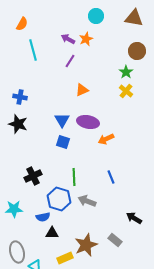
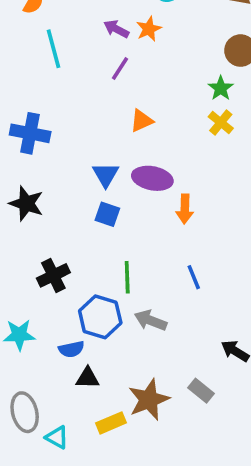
blue cross: (20, 97) -> (30, 133), size x1.5
black star: (18, 124) -> (26, 203), moved
orange arrow: (106, 139) -> (185, 209), turned -63

